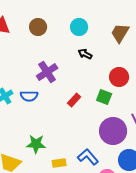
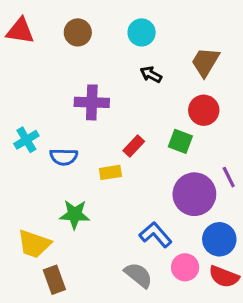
brown trapezoid: (120, 33) -> (205, 62), moved
purple cross: (47, 72) -> (92, 102), turned 35
blue semicircle: (29, 96) -> (64, 157), moved
yellow rectangle: (59, 163) -> (110, 172), moved

